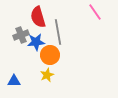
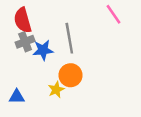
red semicircle: (38, 17) -> (23, 20), moved
orange circle: (50, 55) -> (70, 75), moved

